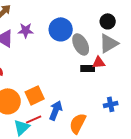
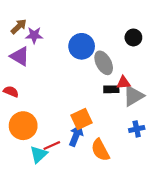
purple star: (26, 30) -> (34, 35), moved
gray triangle: (109, 43) -> (133, 96), moved
orange square: (35, 95) -> (82, 119), moved
orange semicircle: (78, 123) -> (100, 150), turned -55

